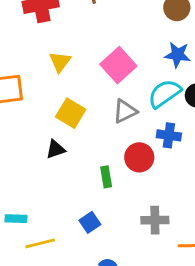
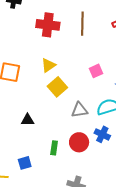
pink square: (118, 65) -> (96, 71), moved, size x0.6
yellow square: (71, 113) -> (57, 87), moved
blue square: (90, 222) -> (25, 163), moved

